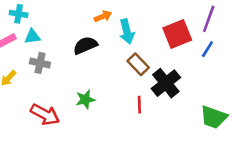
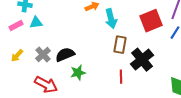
black semicircle: (85, 45) -> (65, 55), moved
gray cross: (40, 63) -> (43, 55), moved, turned 35
brown rectangle: (138, 64) -> (120, 45), turned 54

